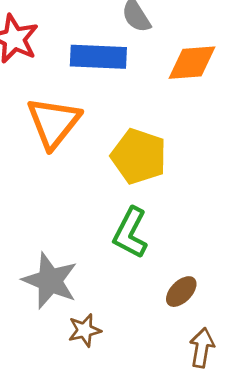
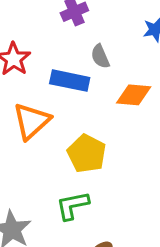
green L-shape: (130, 233) -> (73, 205), turned 42

